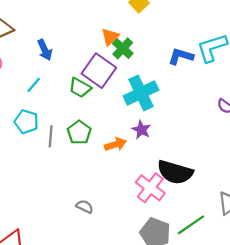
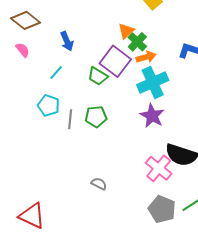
purple star: (141, 130) -> (152, 116), size x1.4
green pentagon: (79, 132) -> (96, 117), turned 30
orange arrow: (115, 144) -> (146, 57), moved

